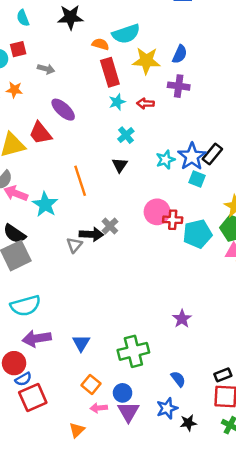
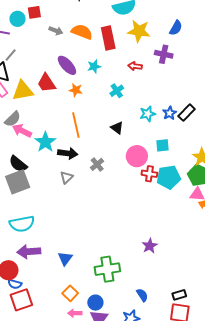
orange semicircle: (100, 44) -> (82, 32), moved, size x1.5
blue semicircle: (180, 54) -> (176, 28), moved
orange star: (14, 90) -> (76, 90), moved
cyan star: (117, 102) -> (94, 66), moved
blue star: (192, 156) -> (170, 113), size x0.6
black triangle: (120, 165) -> (117, 128), moved, turned -32
cyan square: (197, 179) -> (163, 145), moved, turned -32
red cross: (173, 220) -> (149, 174), moved
black arrow: (91, 234) -> (68, 153), moved
blue semicircle: (23, 379) -> (15, 284), turned 40

